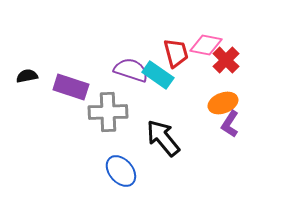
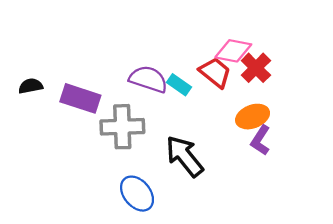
red trapezoid: (176, 53) -> (215, 72), moved, turned -36
cyan rectangle: (158, 75) -> (179, 85), size x0.7

